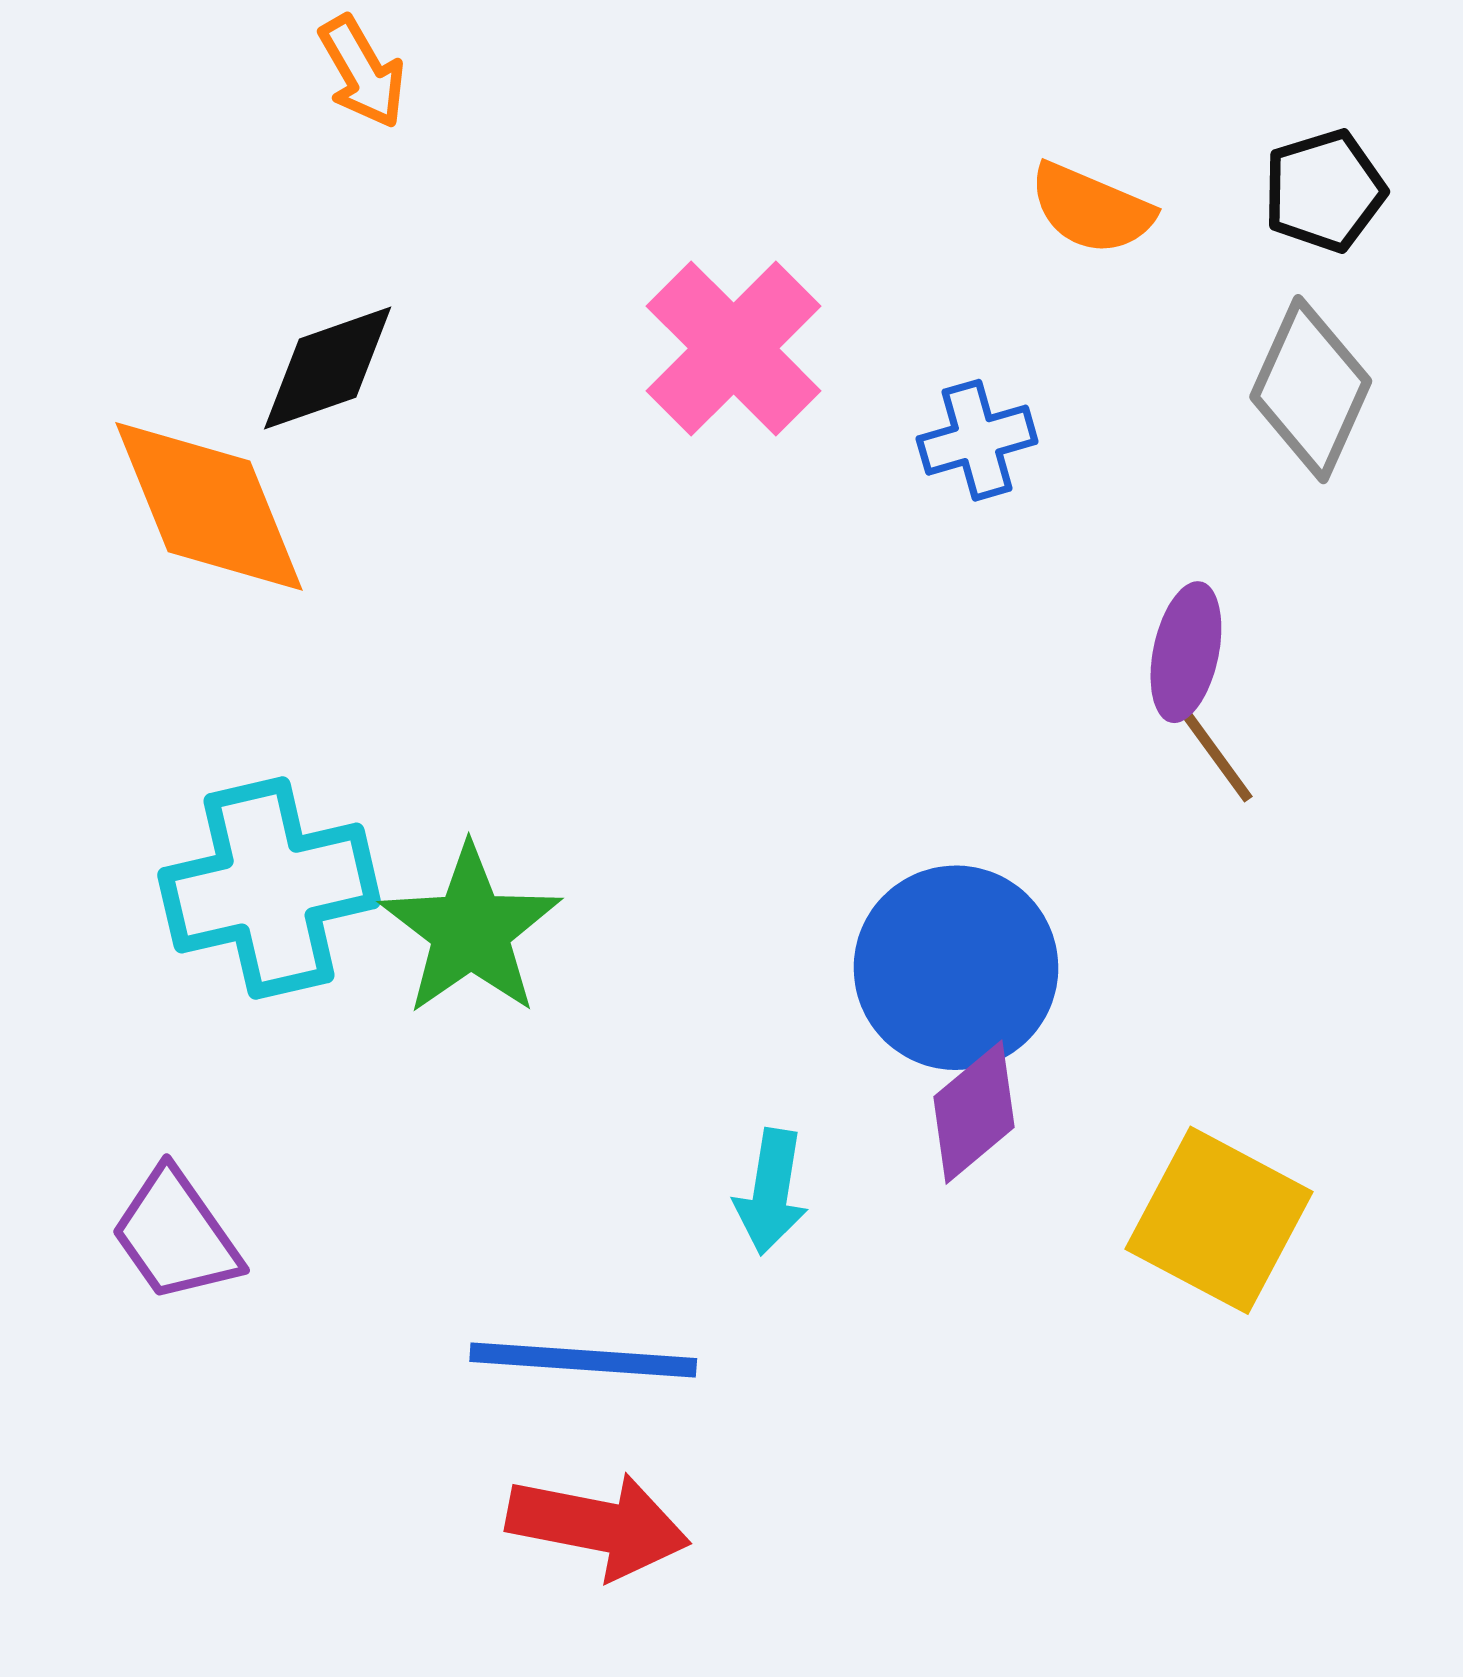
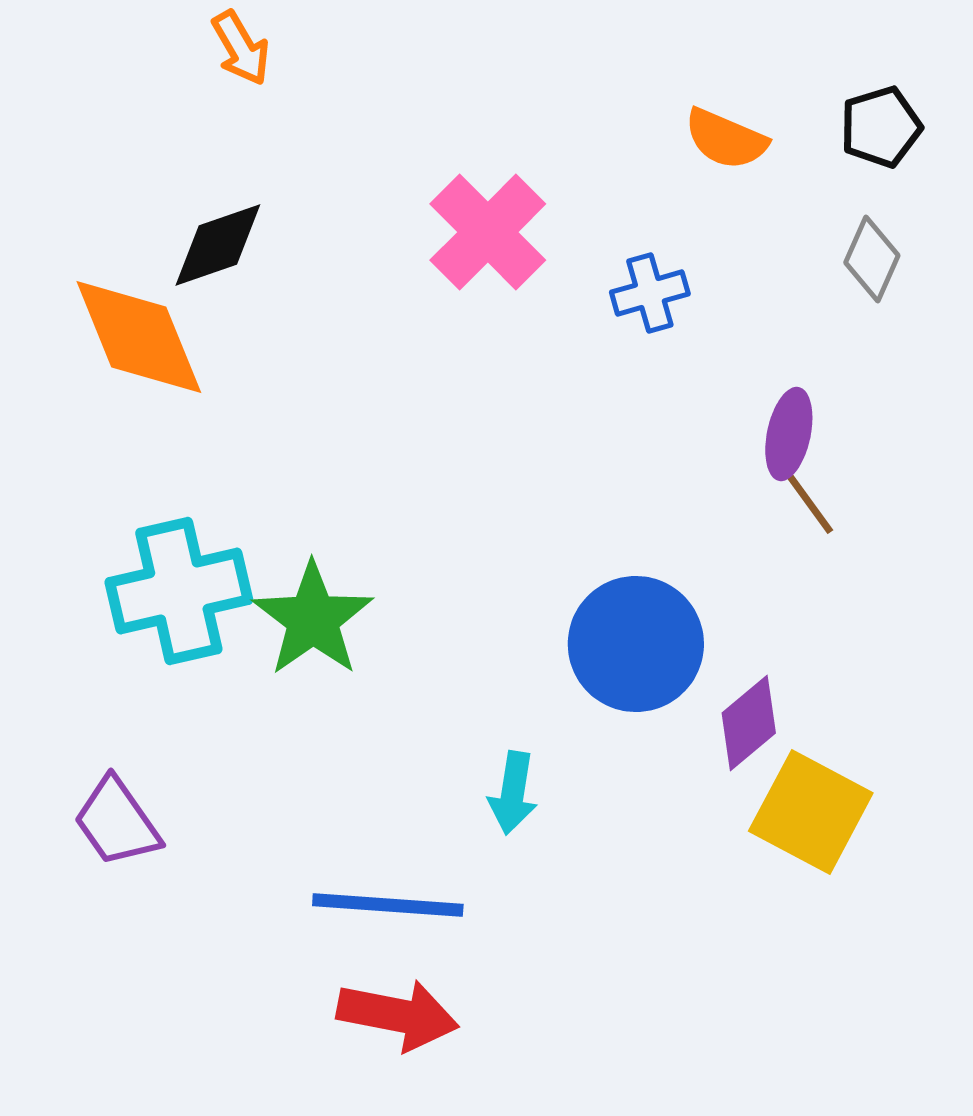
gray diamond: (1311, 389) -> (872, 259), size x0.7
purple diamond: (974, 1112) -> (749, 723), moved

